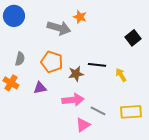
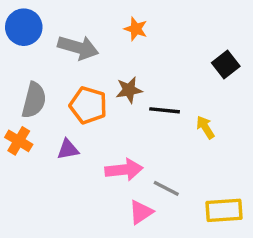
gray arrow: (59, 28) -> (78, 48), moved
gray semicircle: (20, 59) -> (34, 100), size x1.5
brown star: (76, 74) -> (129, 90), moved
yellow rectangle: (131, 112) -> (224, 210), moved

